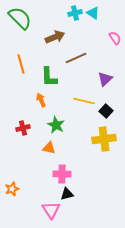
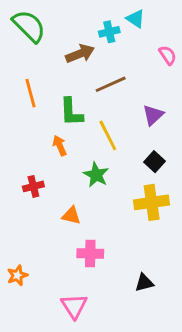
cyan cross: (75, 13) -> (109, 32), moved
yellow line: (84, 101) -> (108, 135), moved, turned 50
green star: (56, 125) -> (96, 175), moved
black triangle: (67, 194) -> (144, 283), moved

